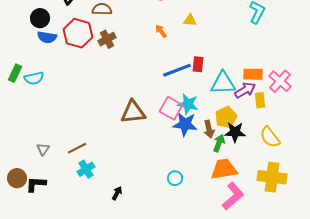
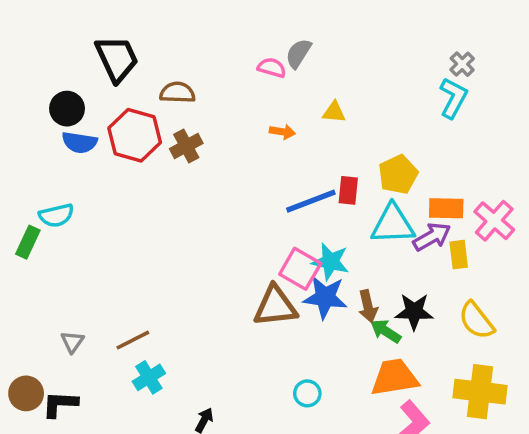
orange arrow: (161, 31) -> (282, 132), turned 136
green rectangle: (15, 73) -> (28, 242), moved
brown triangle: (133, 112) -> (275, 306), moved
yellow pentagon: (226, 117) -> (398, 174), moved
green arrow: (219, 143) -> (386, 331), turned -78

